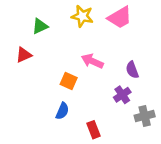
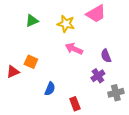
yellow star: (82, 16) -> (66, 24), moved
red triangle: (24, 55) -> (13, 72), moved
orange square: (69, 81) -> (31, 62), moved

